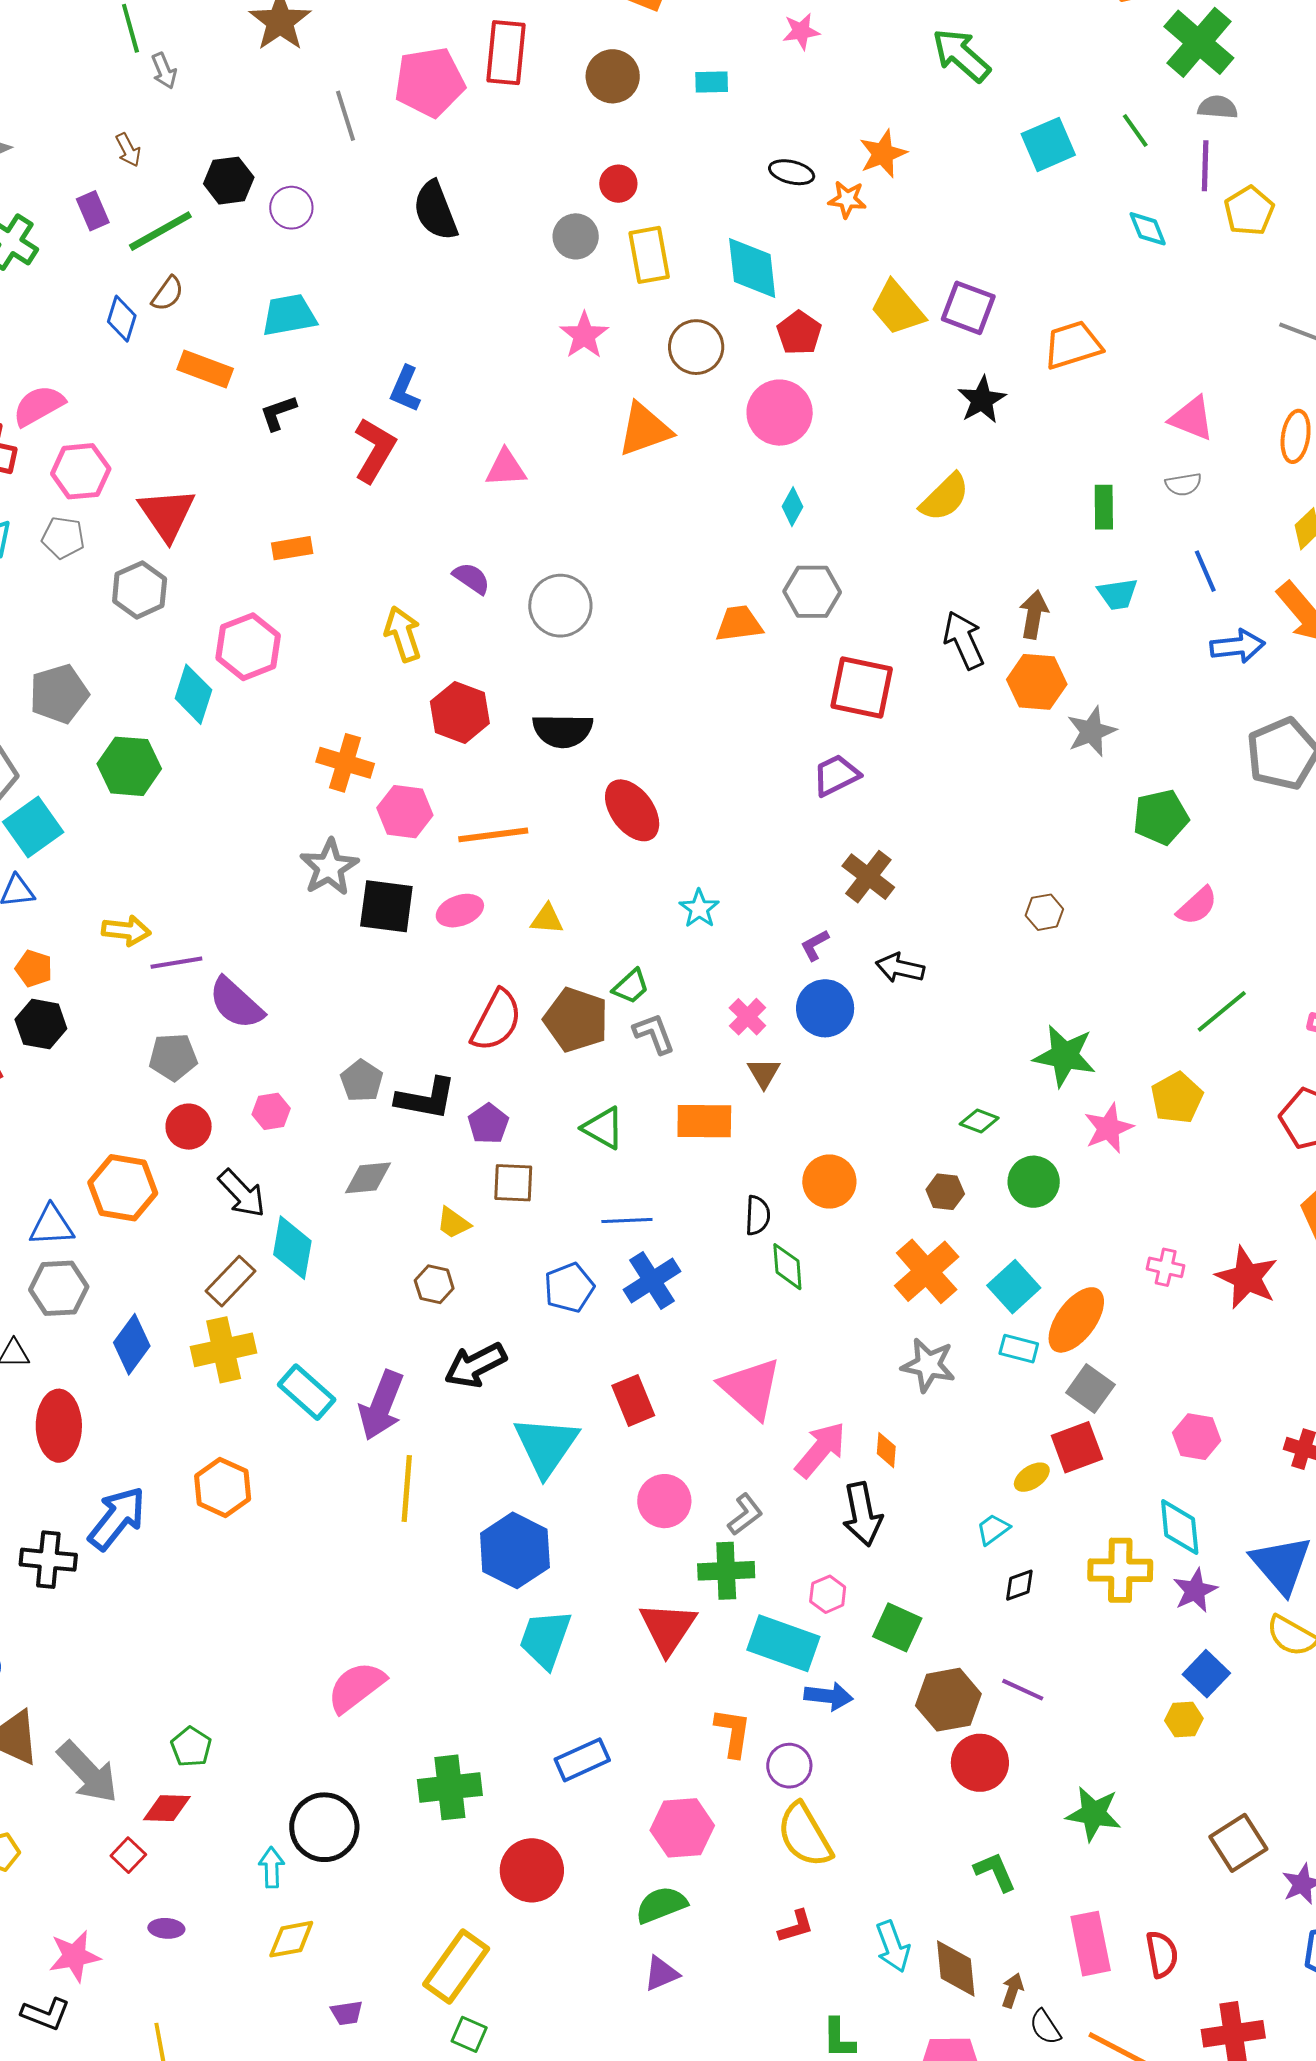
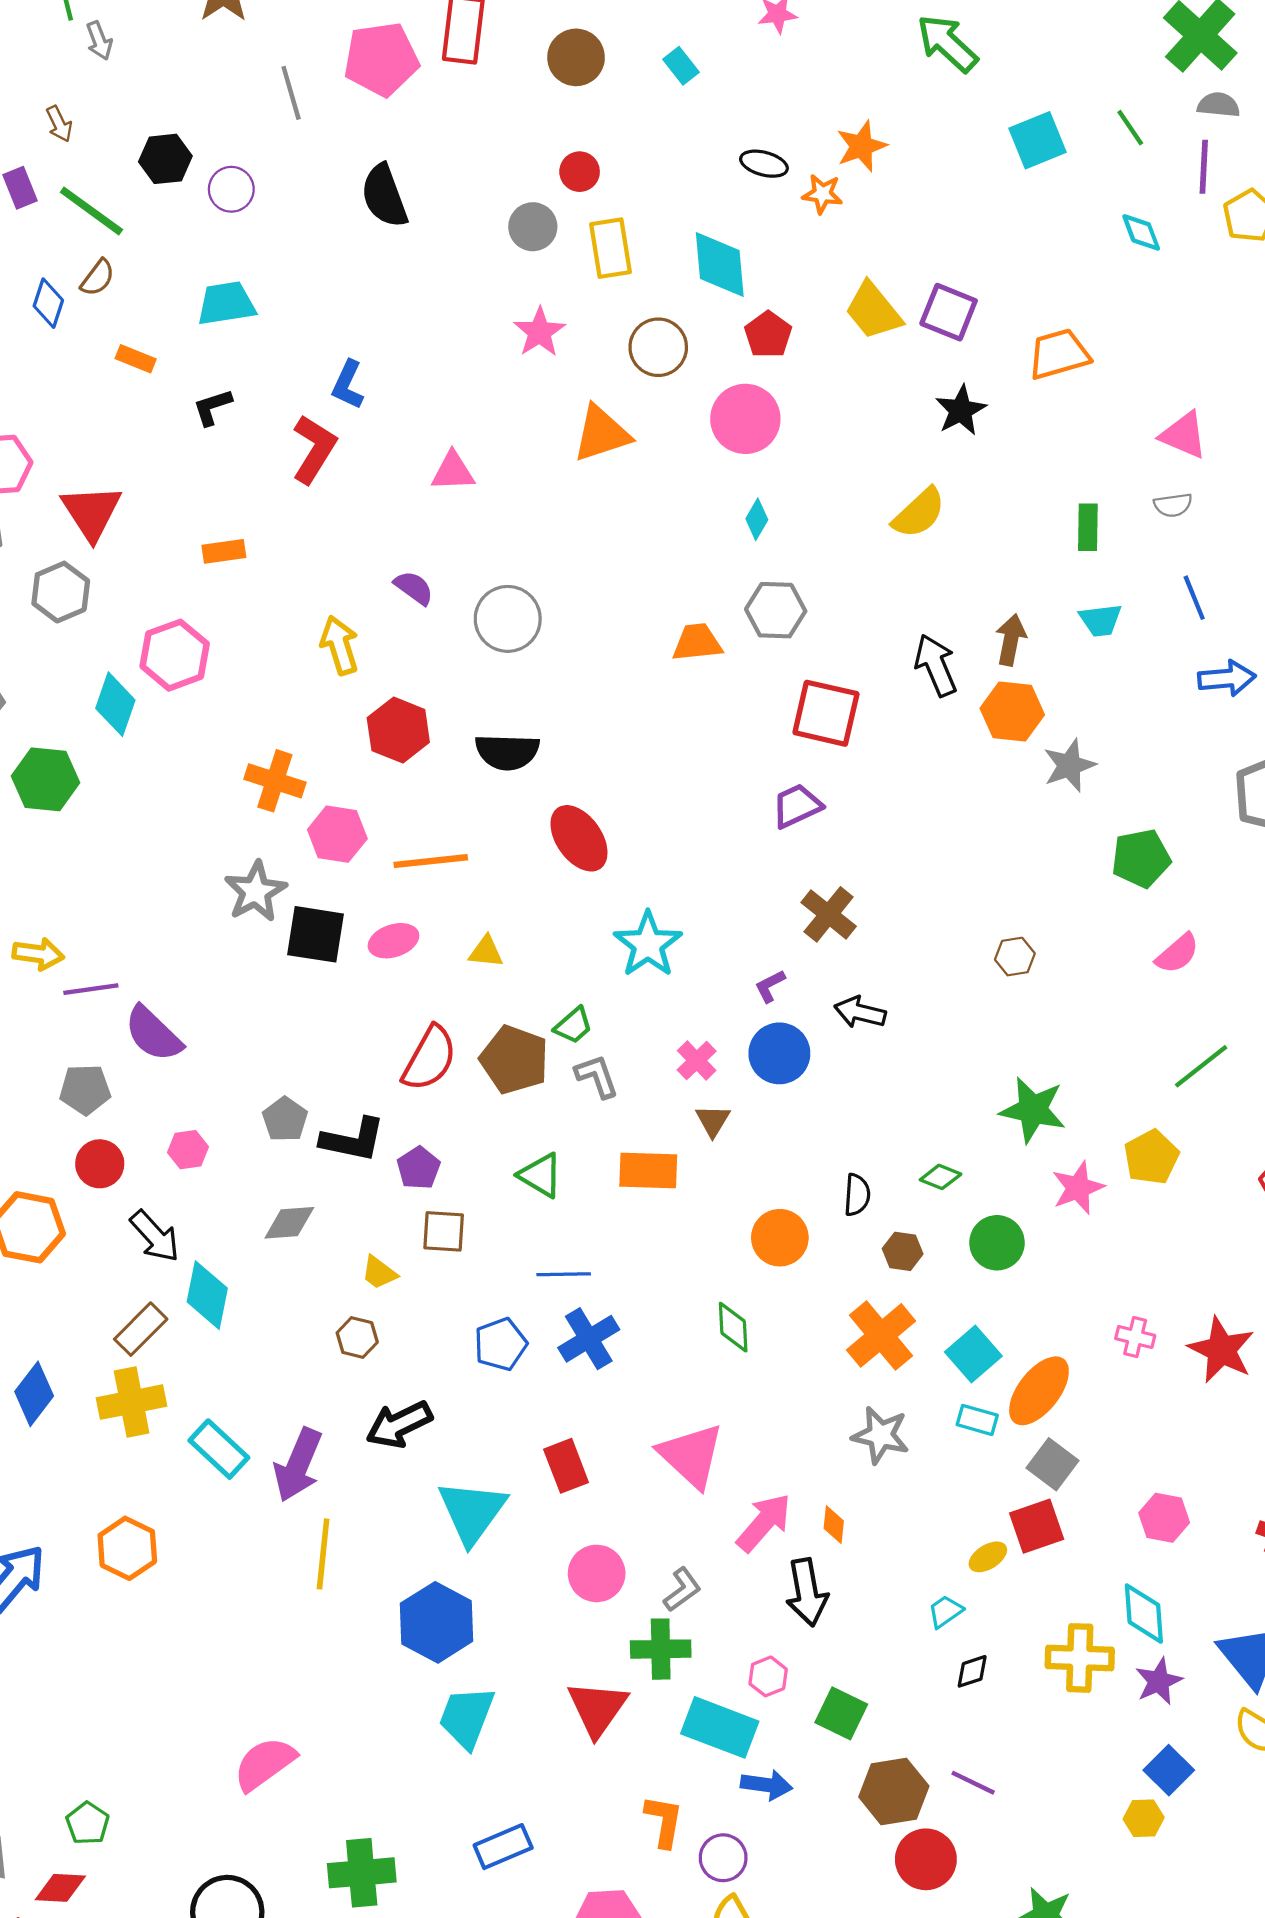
cyan rectangle: (712, 82) -> (681, 66), turned 52
green line: (160, 231) -> (91, 211), turned 64
orange rectangle: (205, 369) -> (136, 359), size x0.7
cyan star: (699, 909) -> (648, 944), size x1.6
black semicircle: (758, 1215) -> (857, 1195), moved

